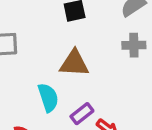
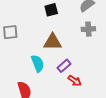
purple rectangle: (82, 114) -> (64, 66), moved

